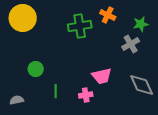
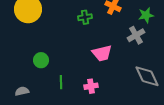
green cross: (80, 26) -> (85, 17), size x0.6
pink trapezoid: (102, 76) -> (102, 53), moved

